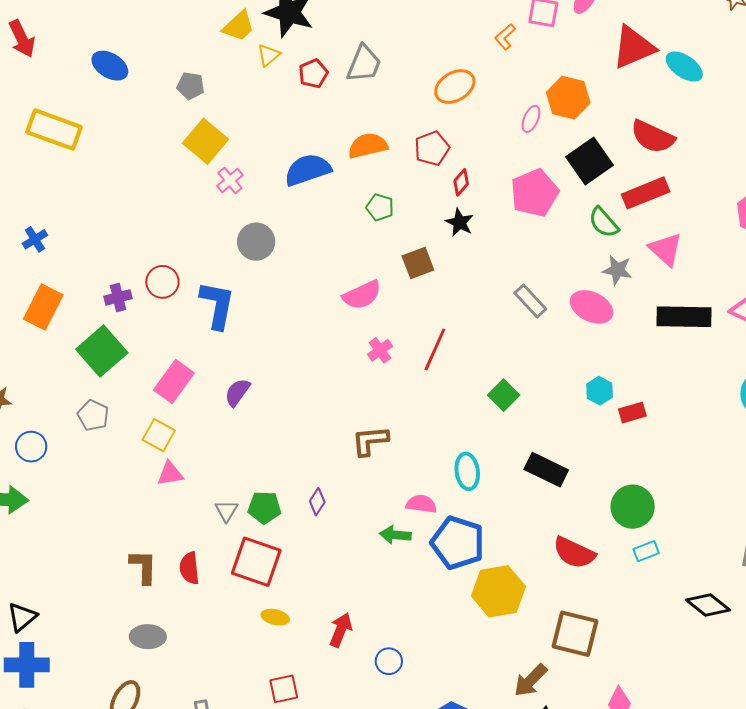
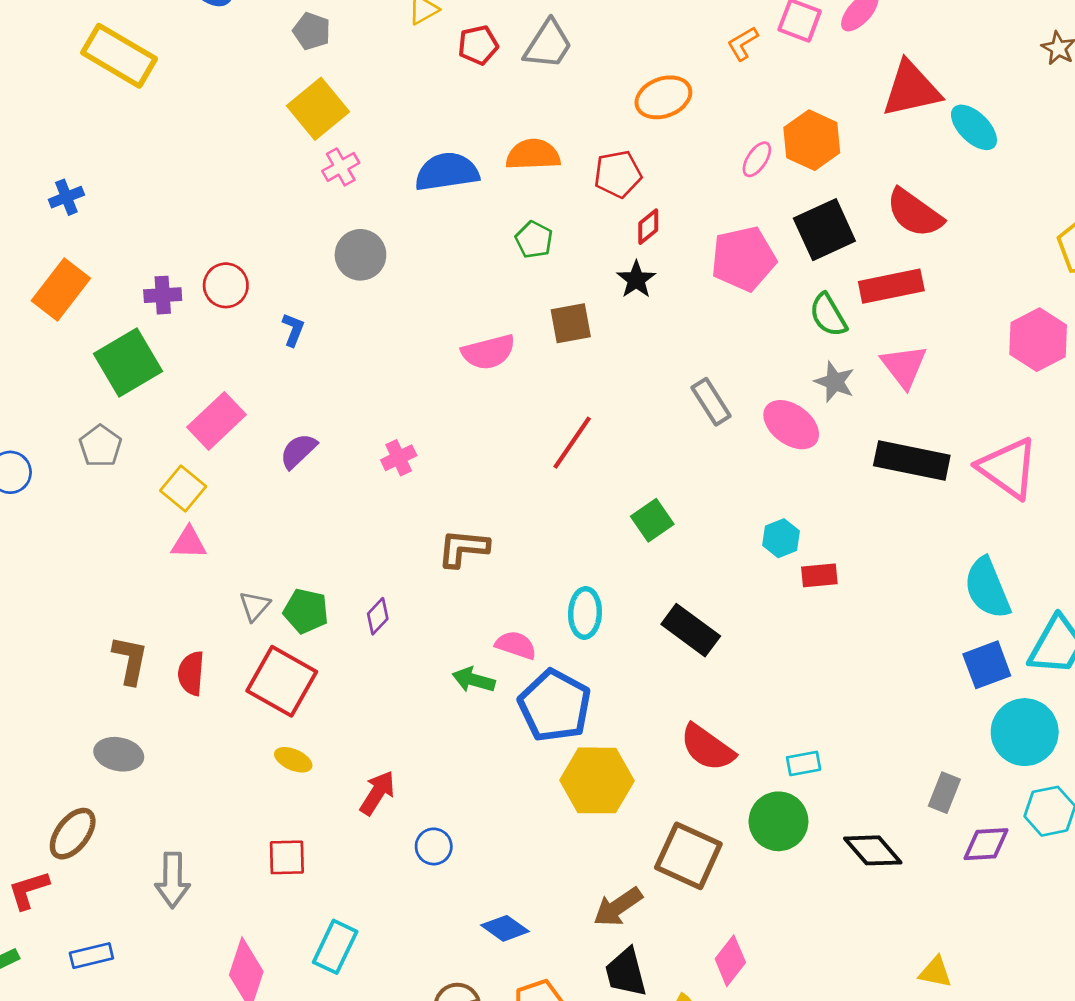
blue L-shape: (217, 305) -> (293, 330), size x0.5
pink cross: (380, 350) -> (399, 458), moved
green circle: (633, 507) -> (778, 821), moved

